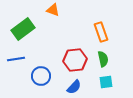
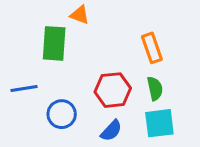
green rectangle: (23, 29) -> (54, 43), moved, turned -50
cyan square: (106, 82) -> (159, 123), size x1.5

